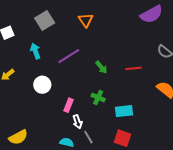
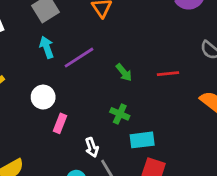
cyan arrow: (35, 51) -> (47, 47), moved
pink rectangle: (69, 105) -> (60, 123), moved
cyan rectangle: (124, 111) -> (142, 140), moved

